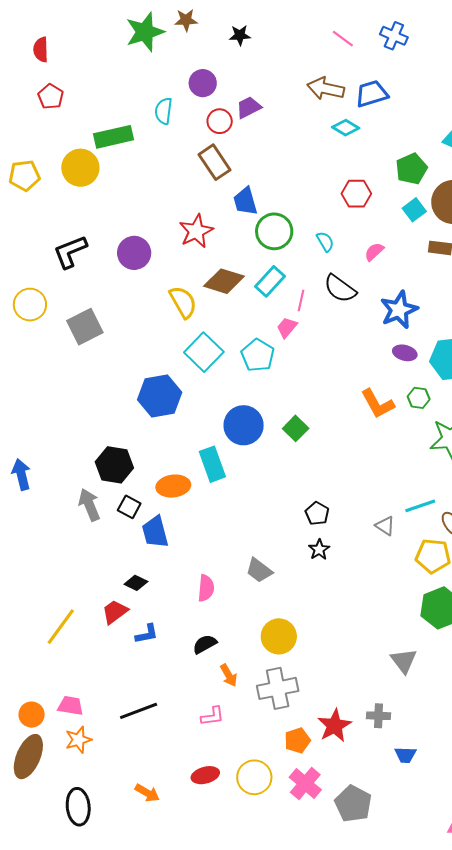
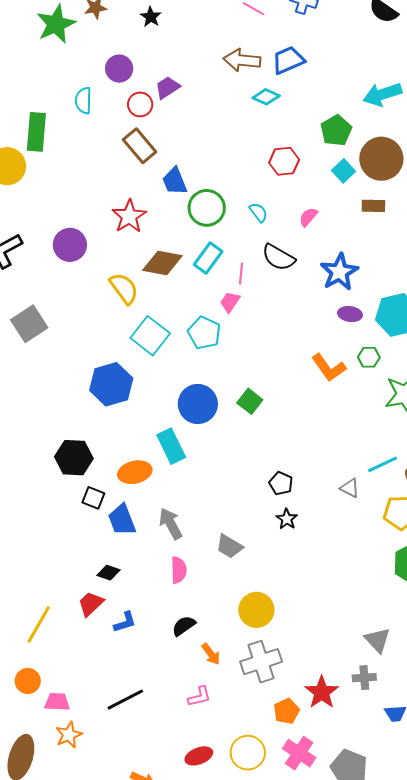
black star: (240, 35) -> (151, 17), turned -30
green rectangle: (114, 137) -> (36, 132), turned -66
gray arrow: (89, 505) -> (171, 524), moved
gray triangle: (404, 661) -> (377, 640), moved
orange circle: (32, 715) -> (28, 681), moved

